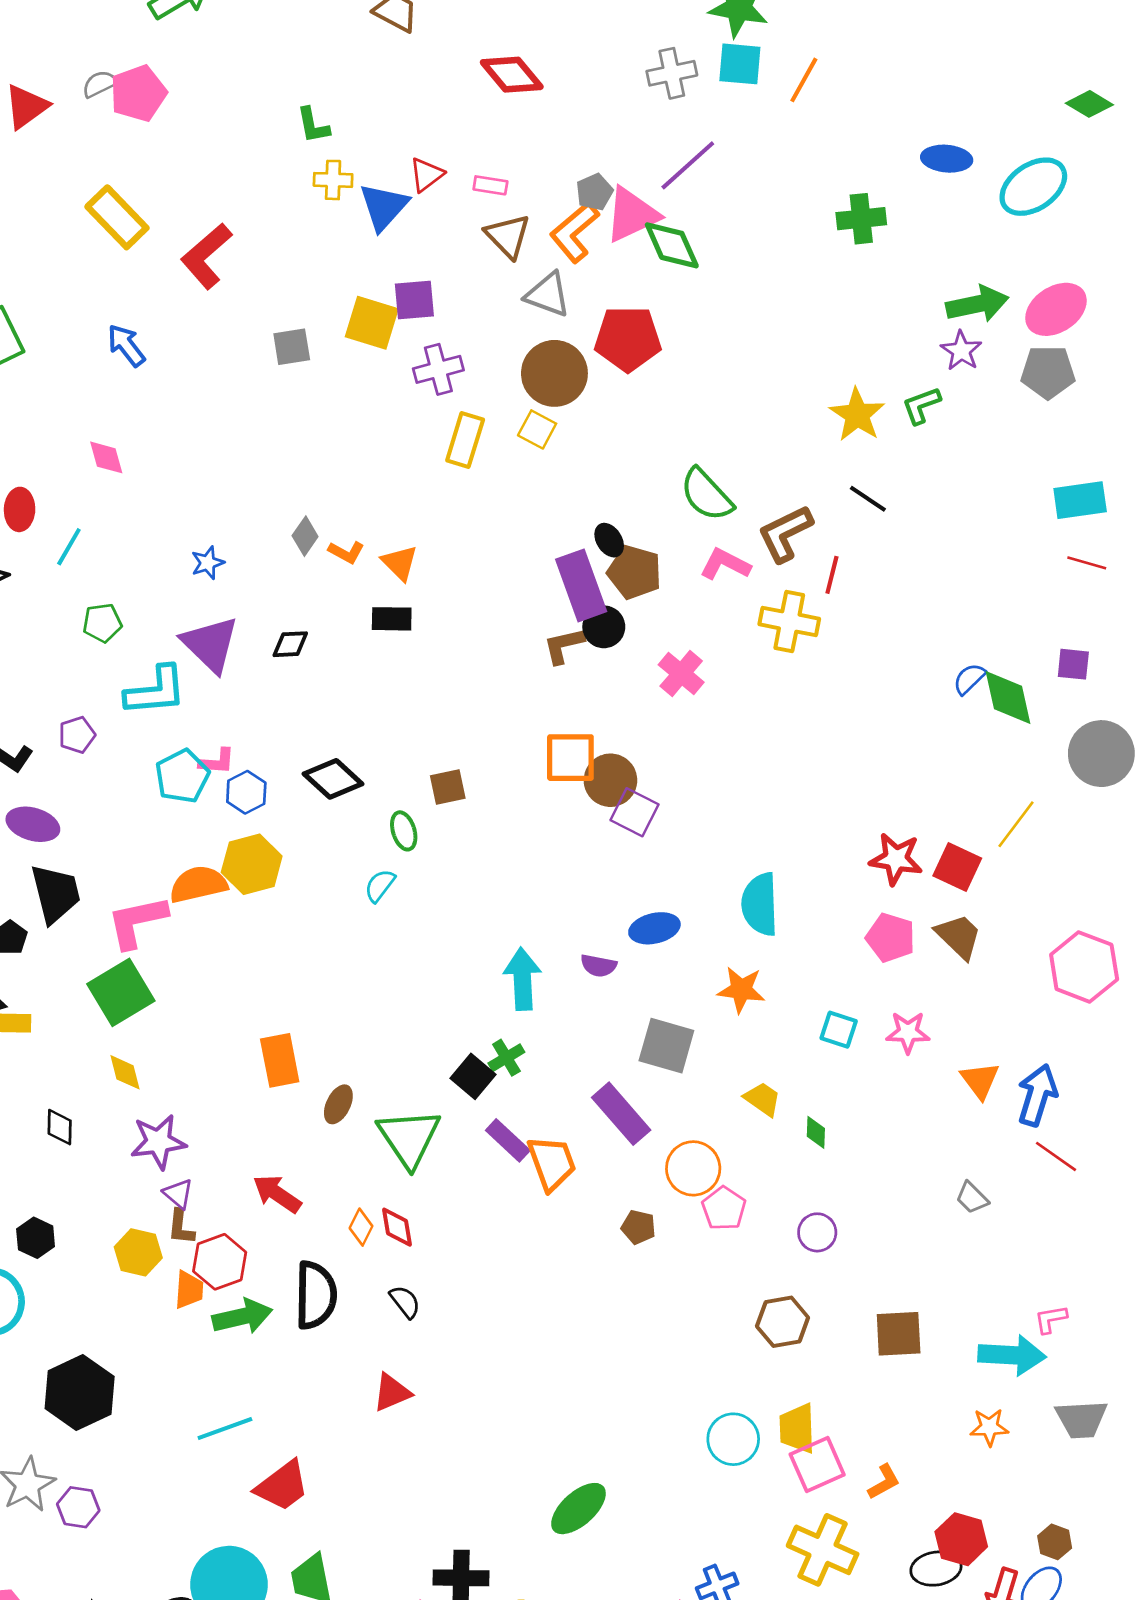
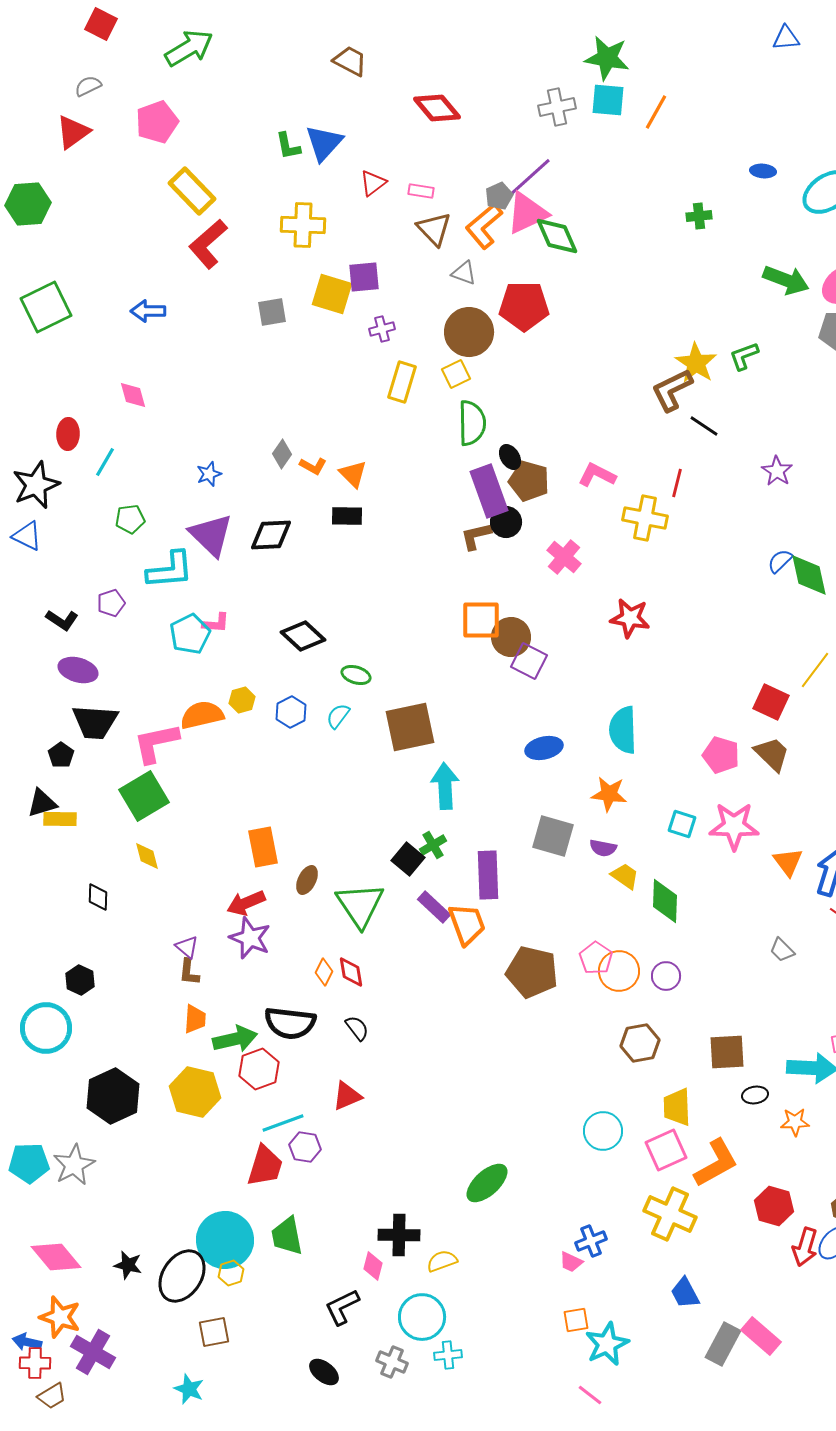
gray semicircle: (100, 84) -> (88, 86), moved
blue ellipse: (947, 159) -> (763, 171), size x0.7
purple line: (688, 165) -> (530, 177), moved
yellow cross: (333, 180) -> (303, 225), moved, size x1.5
blue triangle: (384, 207) -> (324, 143), moved
yellow rectangle: (117, 217) -> (192, 191), moved
green cross: (861, 219) -> (699, 216), size x0.7
gray triangle: (548, 295) -> (464, 273), size x0.7
green arrow: (977, 304) -> (786, 280), turned 33
blue arrow: (126, 345) -> (148, 311), turned -52
purple star: (961, 351) -> (777, 471), moved
purple cross: (438, 369) -> (382, 329), size x0.7
yellow square: (537, 429) -> (456, 374), turned 36
green semicircle: (707, 495) -> (472, 423), moved, turned -138
brown L-shape: (785, 533) -> (672, 390), moved
black diamond: (290, 644) -> (271, 535), size x1.5
brown square: (448, 787) -> (410, 727), moved, size x1.8
blue hexagon: (246, 792) -> (291, 712), moved
green ellipse: (404, 831) -> (356, 675), turned -56
red star: (896, 859) -> (630, 618), moved
yellow hexagon: (252, 864) -> (242, 700), size x0.6
black trapezoid: (56, 894) -> (95, 722), turned 108
purple semicircle: (598, 966) -> (603, 848), moved
pink star: (908, 1032) -> (734, 826), size x1.5
purple rectangle: (621, 1114) -> (488, 875), moved, turned 39
green diamond: (816, 1132) -> (665, 901), size x1.8
purple star: (158, 1142) -> (250, 938), moved, turned 30
orange circle: (693, 1168) -> (619, 971), moved
red arrow: (277, 1194) -> (246, 903), moved, turned -57
brown pentagon: (638, 1227) -> (532, 972), size x2.0
yellow hexagon: (138, 1252) -> (195, 1092), moved, size x1.4
red hexagon: (220, 1262) -> (259, 1069), moved
black semicircle: (316, 1295) -> (290, 1023), turned 96
cyan line: (225, 1429) -> (283, 1123), moved
yellow trapezoid: (797, 1429) -> (677, 1107), moved
orange L-shape: (884, 1482) -> (716, 1163), size x1.8
red trapezoid: (282, 1486) -> (265, 1166), turned -36
purple hexagon: (78, 1507) -> (305, 1147), moved
black ellipse: (936, 1569) -> (755, 1095), moved, size x0.7

